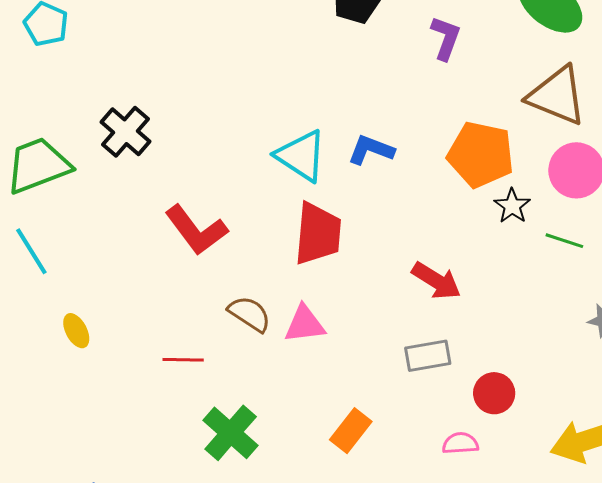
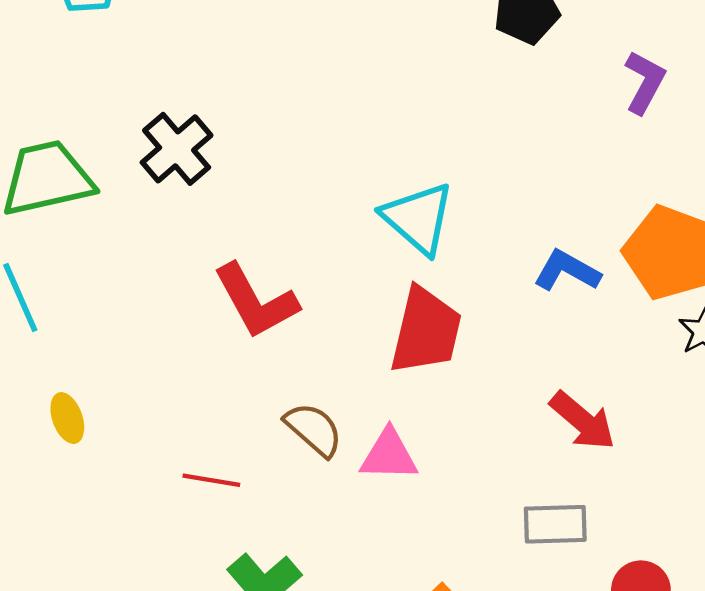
blue L-shape: (371, 150) -> (567, 271), moved

